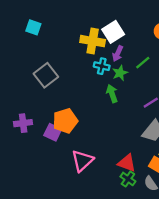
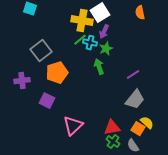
green line: (143, 63) -> (80, 40), moved
orange pentagon: (65, 121) -> (57, 73), moved
purple cross: (23, 123) -> (22, 81), moved
red triangle: (127, 163) -> (112, 128), turned -30

